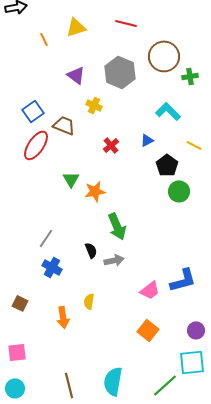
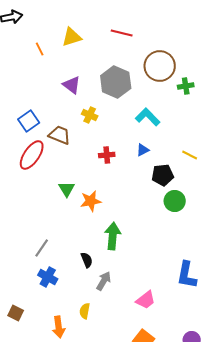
cyan L-shape: (168, 111) -> (148, 117), moved
red cross: (111, 145) -> (107, 155), turned 35
black pentagon: (167, 165) -> (163, 175), turned 30
green arrow: (117, 226) -> (113, 236), turned -152
gray arrow: (114, 260) -> (104, 281), moved, turned -48
blue L-shape: (183, 280) -> (187, 275), moved, turned 116

